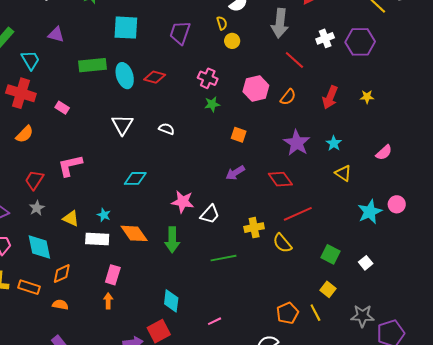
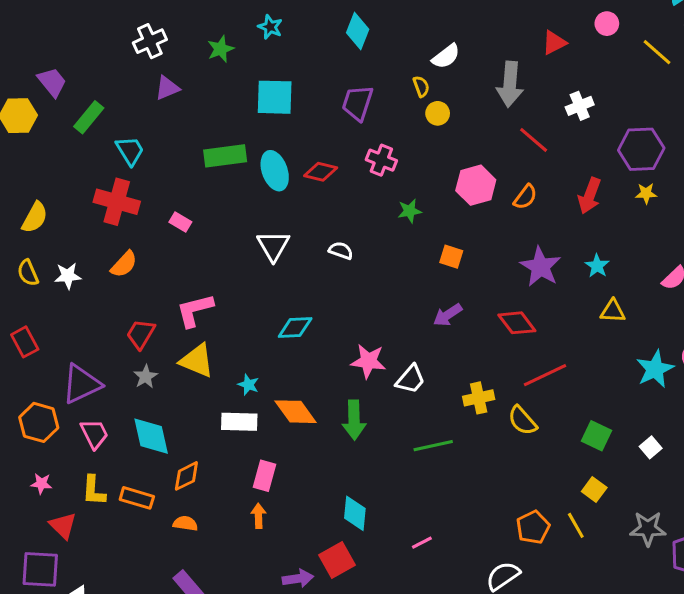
purple triangle: (56, 35) -> (167, 88), moved, turned -36
purple hexagon: (360, 42) -> (641, 149), moved
pink cross: (208, 78) -> (381, 160), moved
yellow triangle: (343, 173) -> (613, 311), turned -30
yellow triangle: (71, 218) -> (197, 361), moved, size x1.4

